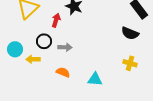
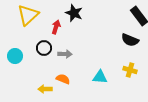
yellow arrow: (33, 59) -> (45, 89), moved
cyan triangle: (95, 79) -> (100, 77), moved

